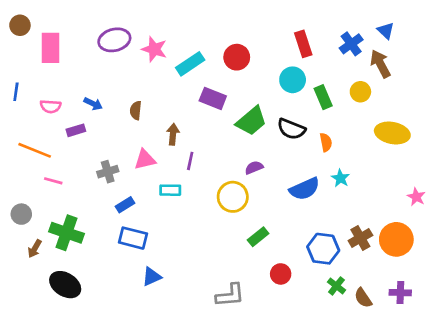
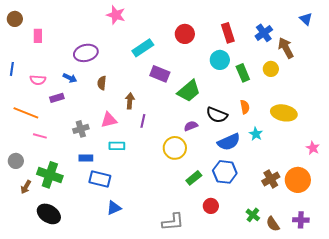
blue triangle: (386, 31) -> (306, 19), moved
purple ellipse: (114, 40) -> (86, 53), moved
pink rectangle: (51, 48) -> (38, 36), size x0.6
pink star: (154, 49) -> (116, 15), moved
red circle: (237, 57) -> (185, 34), moved
black semicircle: (291, 129) -> (217, 115), moved
yellow ellipse: (392, 133) -> (284, 113), moved
cyan rectangle: (170, 190) -> (117, 146), moved
blue rectangle: (125, 205) -> (86, 158), moved, turned 32
blue hexagon: (323, 249) -> (225, 172), moved

